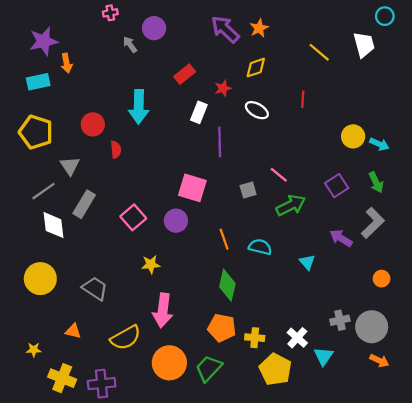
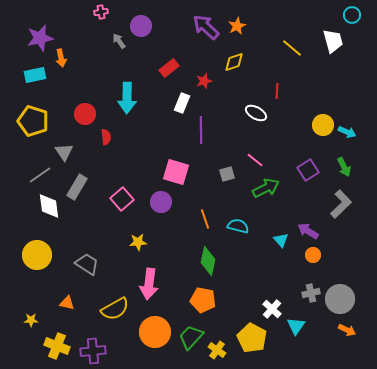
white ellipse: (257, 110) -> (256, 113), moved
purple arrow: (341, 238) -> (308, 231), moved
orange circle: (382, 279) -> (313, 255), moved
yellow cross: (255, 338) -> (217, 350), moved, turned 30

